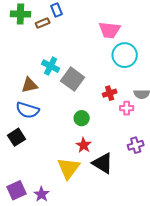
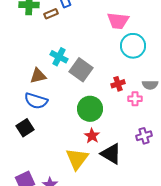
green circle: (82, 118) -> (90, 109), size x1.6

